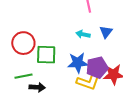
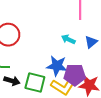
green square: (46, 55) -> (35, 82), moved

